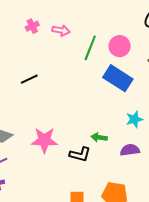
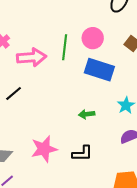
pink arrow: (61, 30) -> (32, 57), moved, size x1.6
green arrow: (99, 137) -> (87, 114), moved

